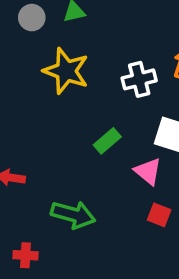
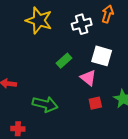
red square: (159, 215) -> (95, 103), turned -32

